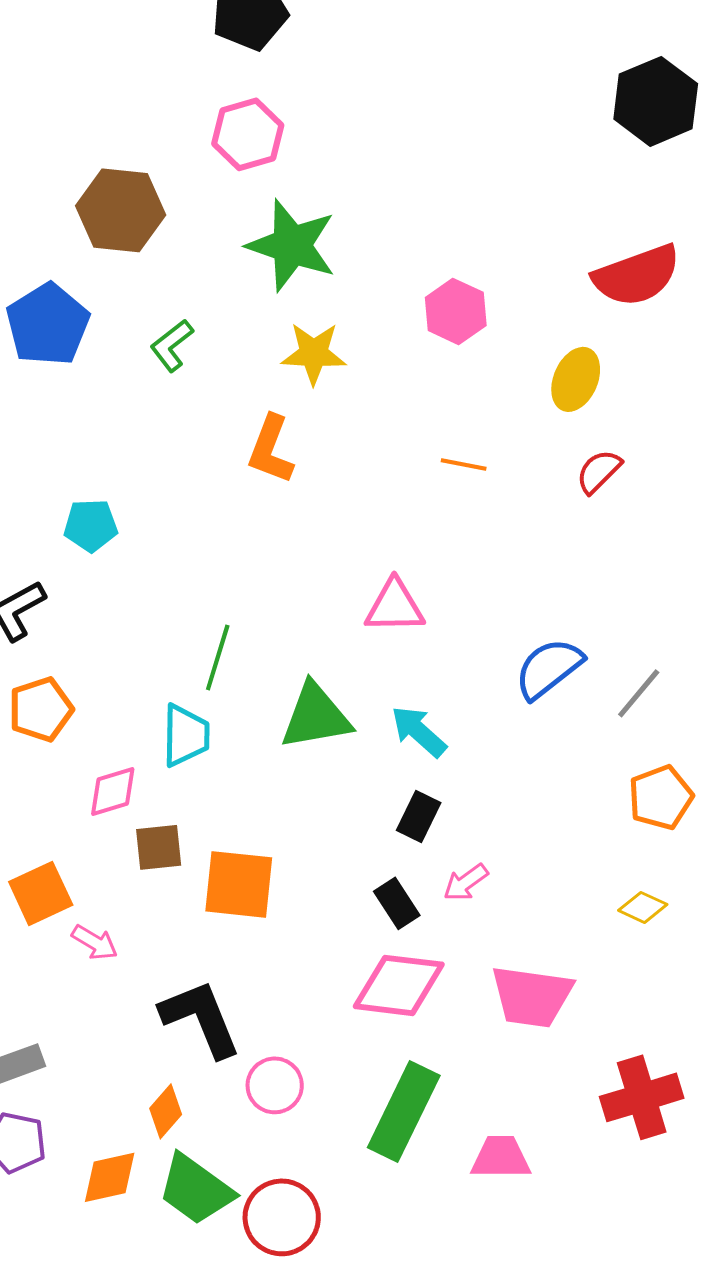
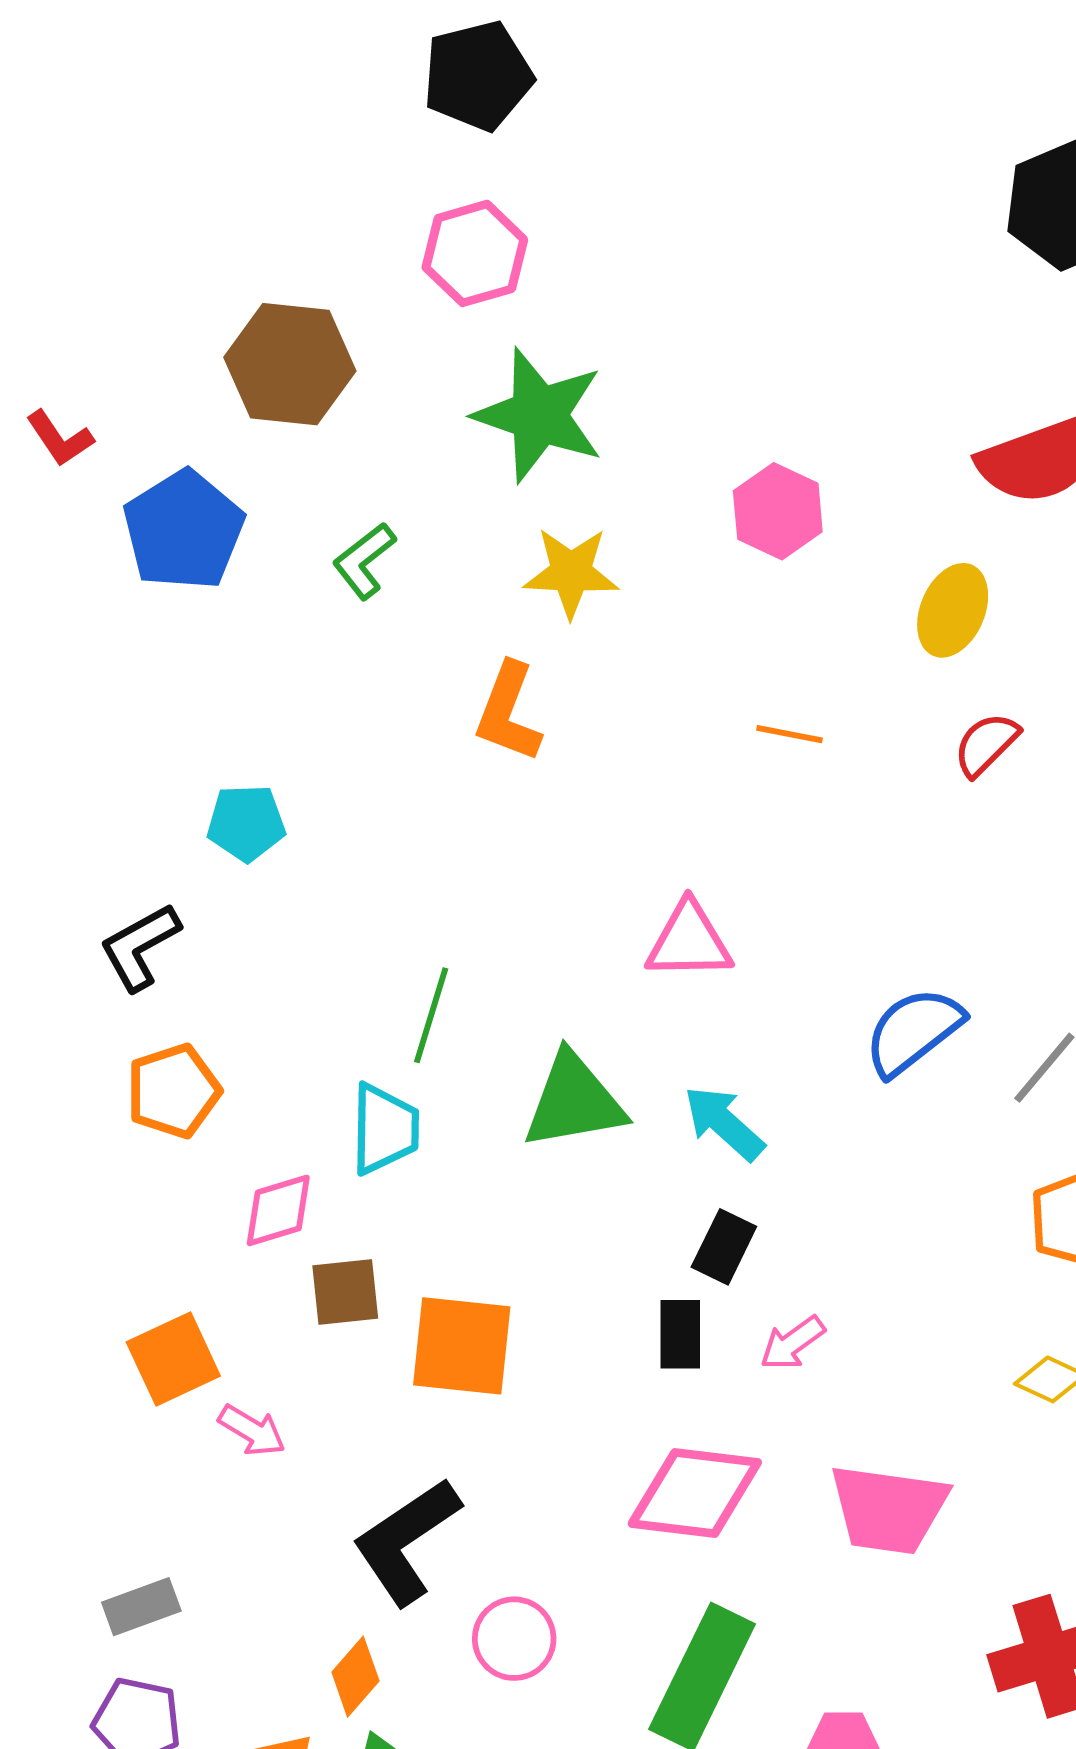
black rectangle: (397, 903) -> (680, 1334), moved, turned 33
black L-shape: (201, 1018) -> (406, 1541), turned -102

